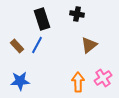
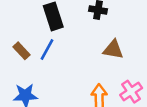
brown triangle: (89, 45) -> (113, 50), turned 48

